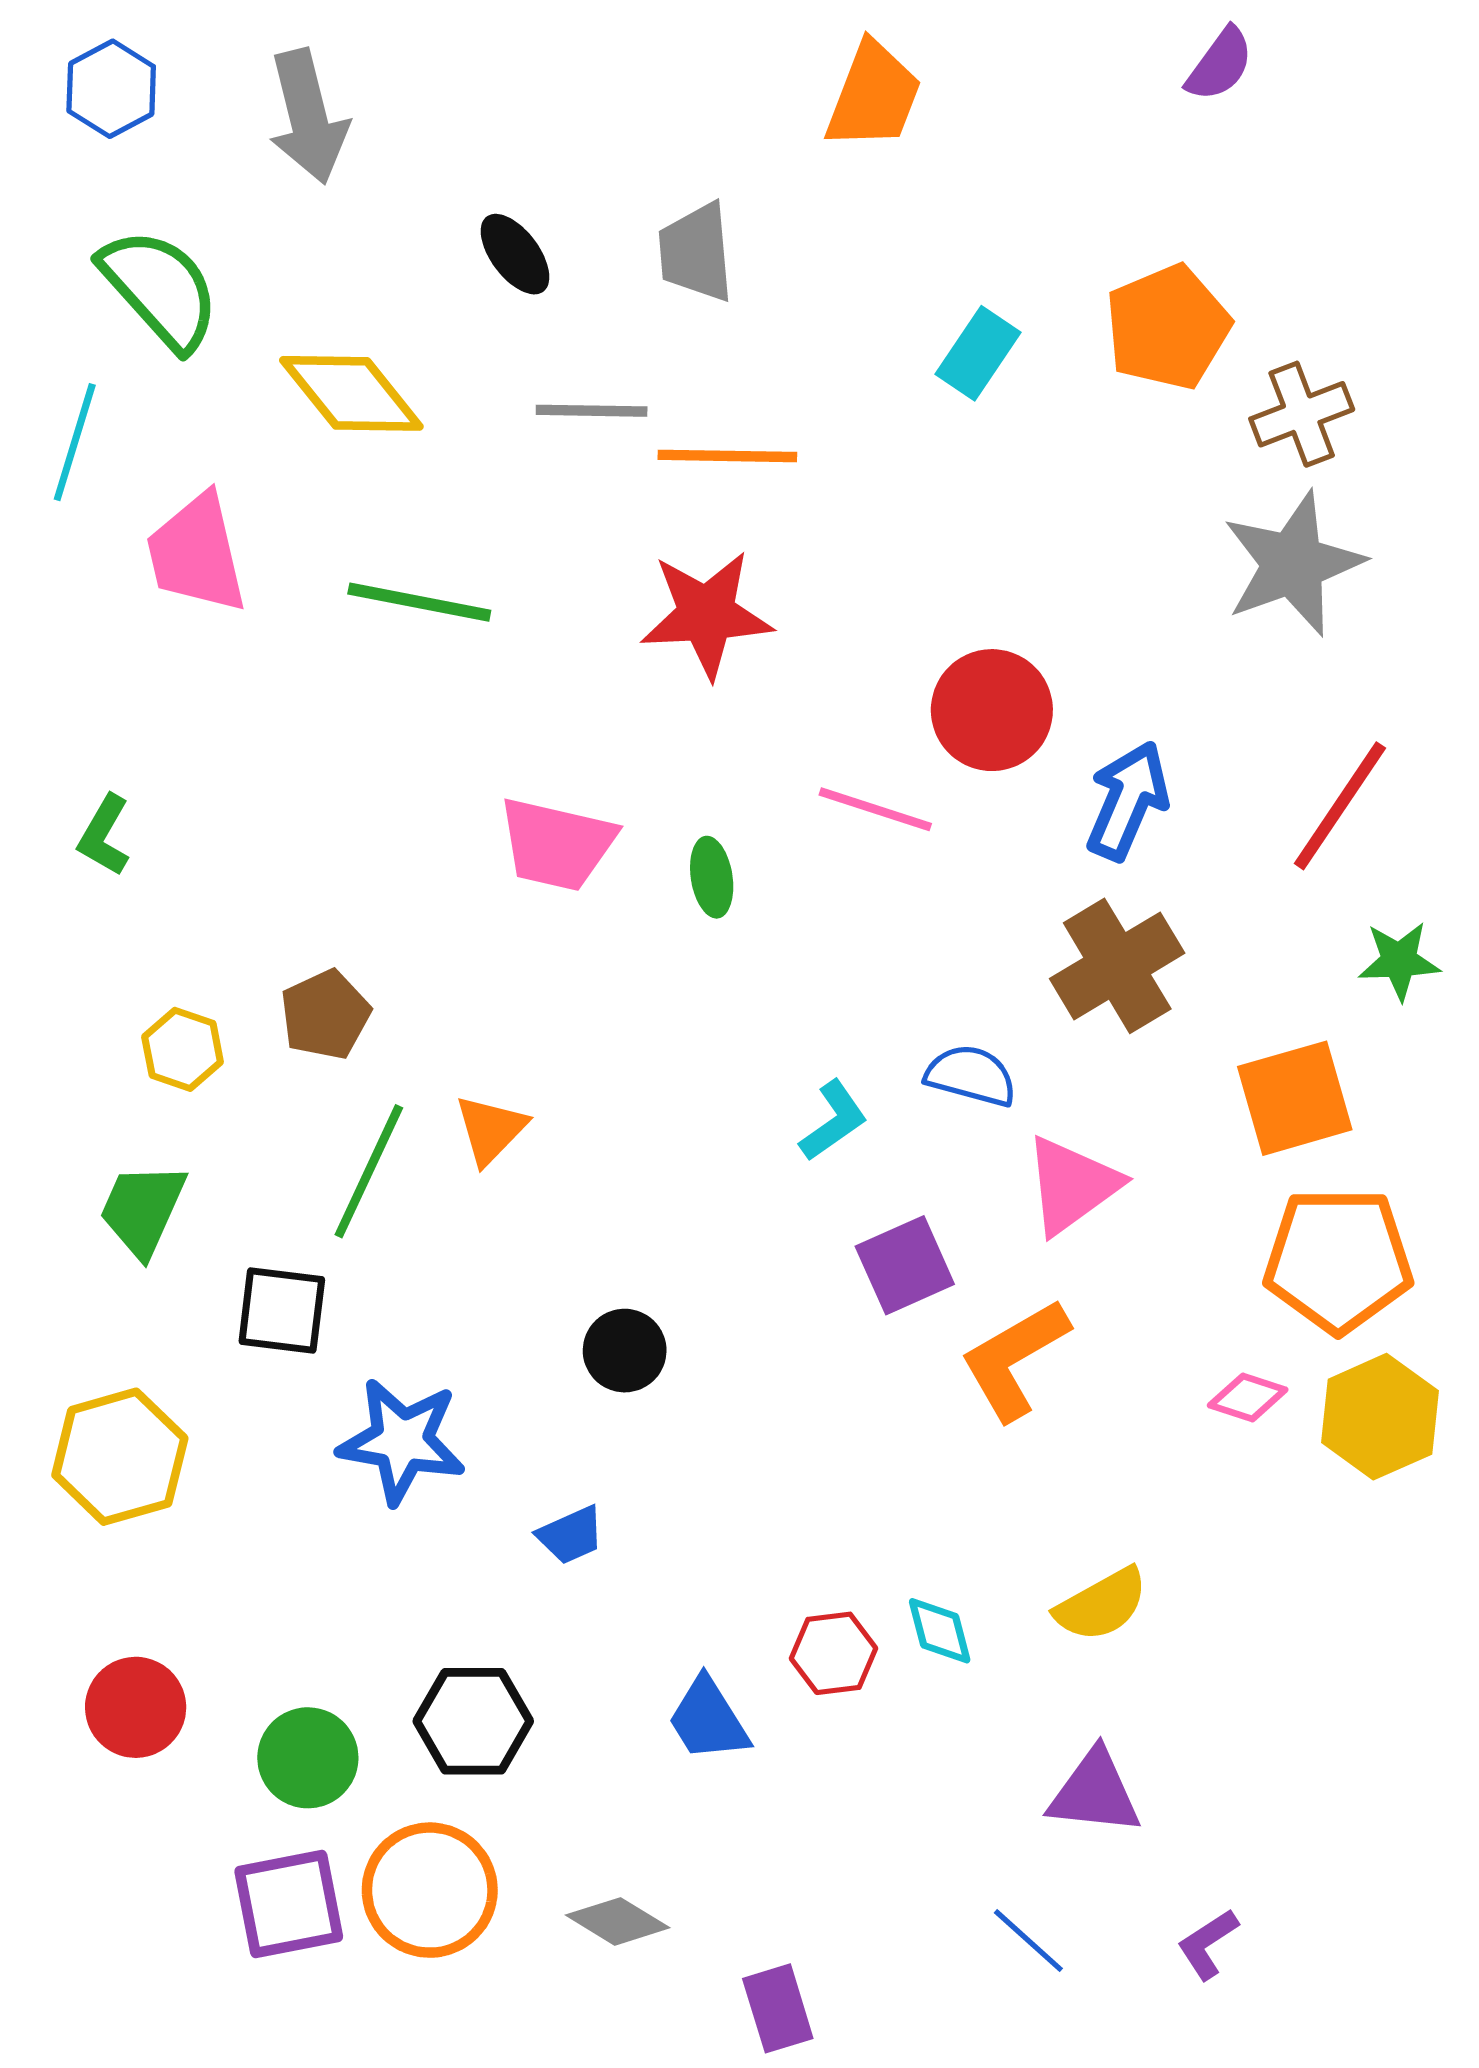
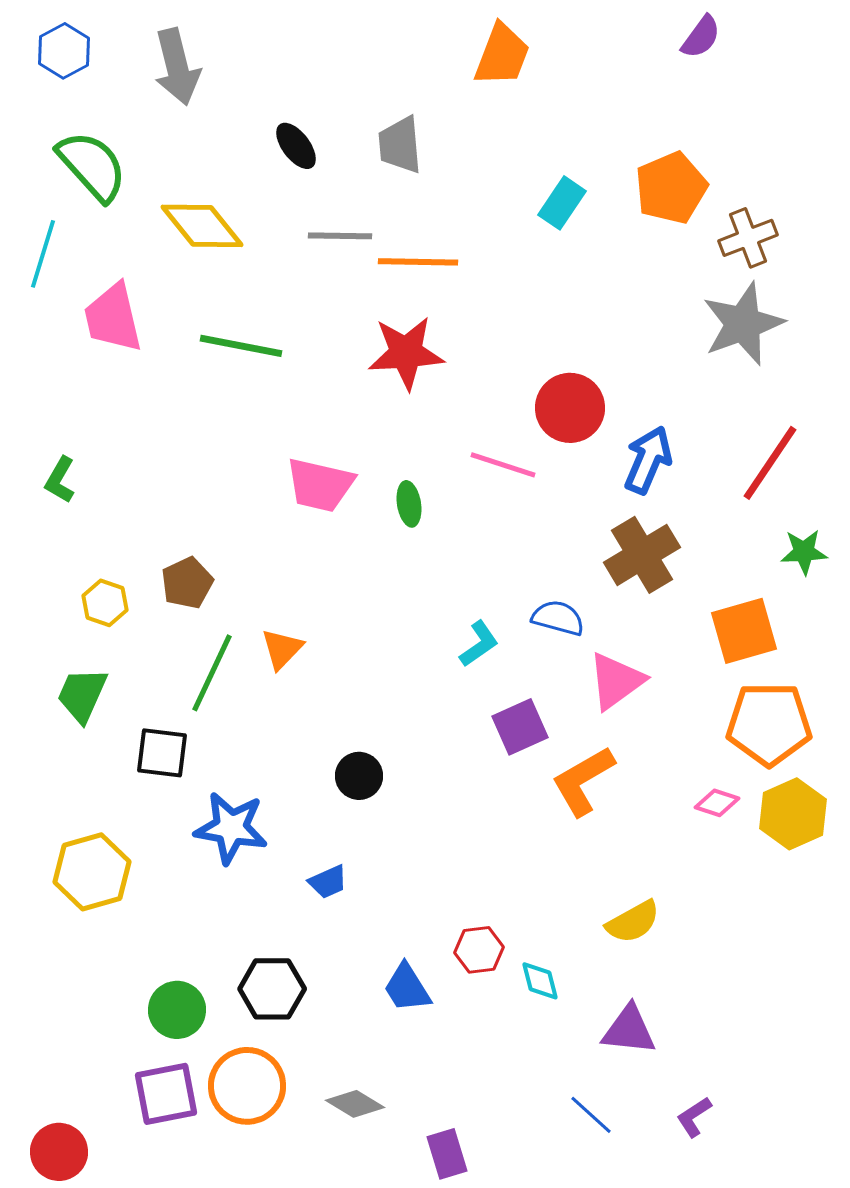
yellow hexagon: (120, 1457) -> (92, 872), moved
cyan diamond: (940, 1631) -> (540, 981), moved
red circle: (136, 1707) -> (59, 1152), moved

